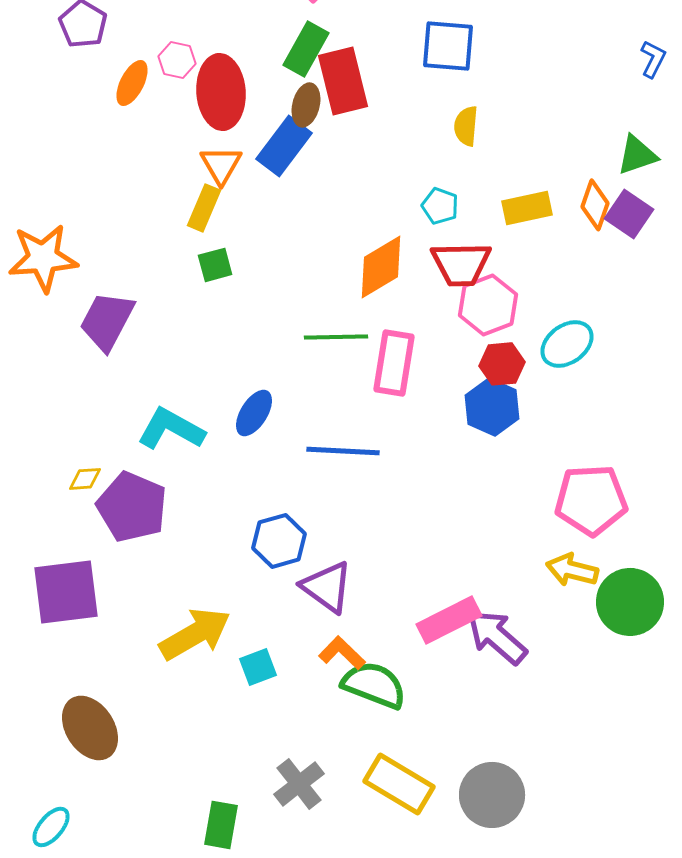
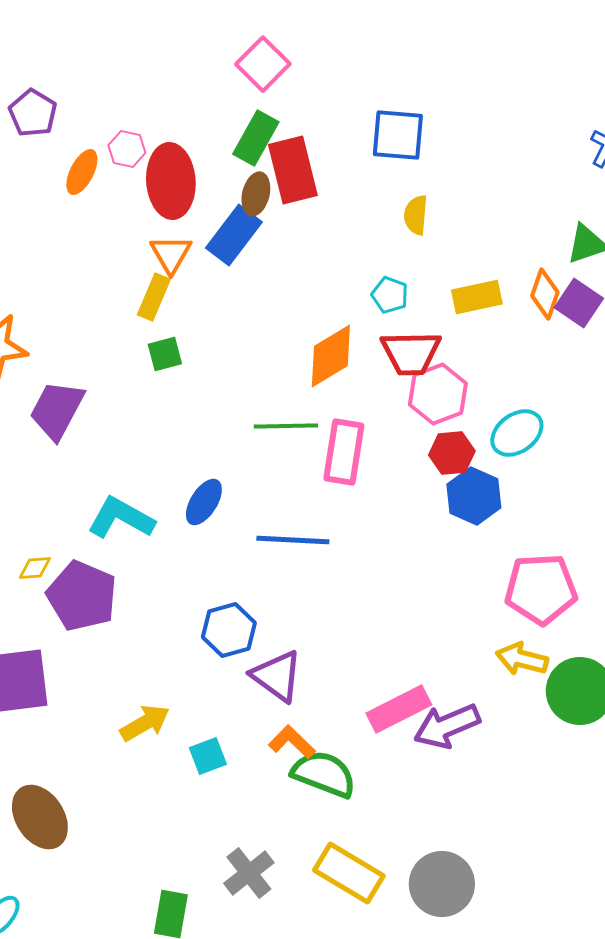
blue hexagon: (492, 407) -> (474, 496), moved
yellow arrow: (195, 634) -> (145, 723), size x0.7
purple arrow: (497, 637) -> (447, 726), turned -64

